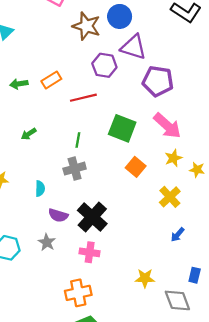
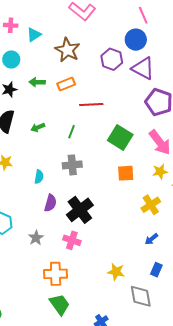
brown star: (86, 26) -> (67, 50), moved
purple hexagon: (104, 65) -> (112, 59), moved
green line: (78, 140) -> (71, 132), moved
orange square: (136, 167) -> (126, 173), turned 36
purple semicircle: (58, 215) -> (50, 203), turned -102
gray star: (47, 242) -> (36, 238), moved
blue rectangle: (195, 275) -> (156, 270), moved

